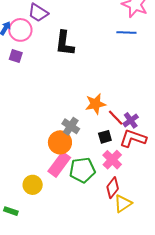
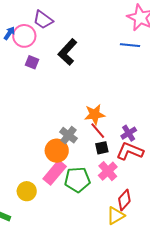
black L-shape: (65, 43) -> (68, 52), turned 32
purple square: (16, 56) -> (32, 62), moved
red line: (116, 118) -> (98, 131), moved
red diamond: (113, 188) -> (124, 200), moved

